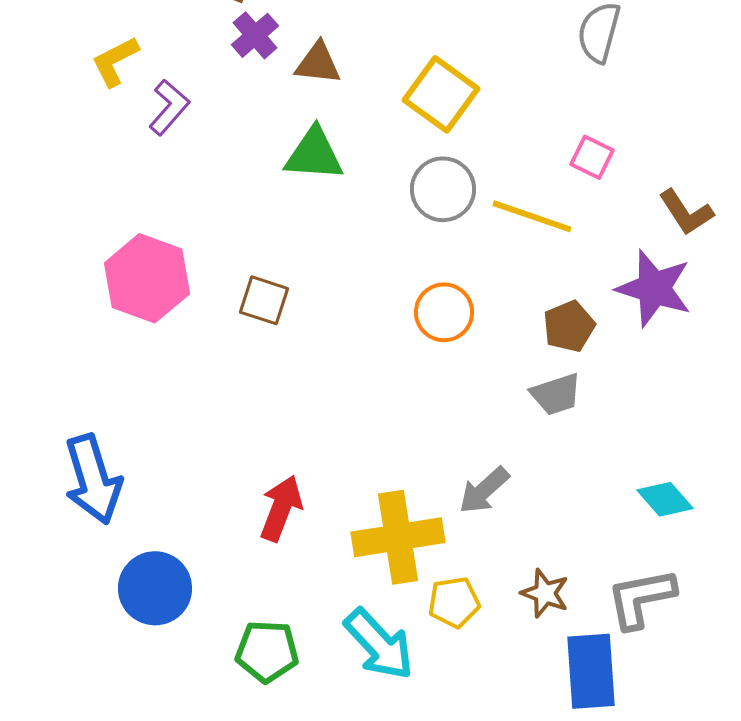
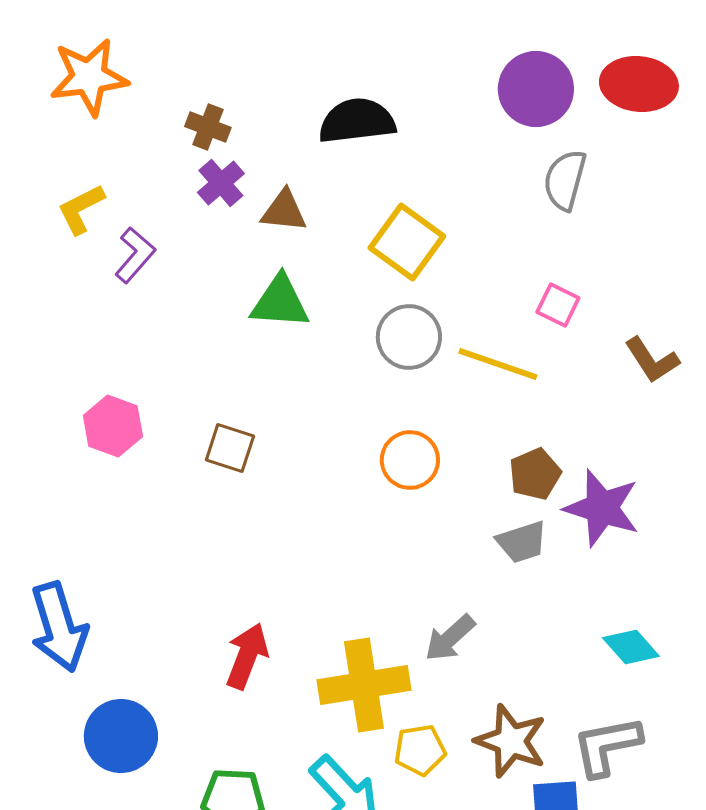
pink hexagon: (147, 278) -> (113, 426), size x0.7
purple star: (654, 288) -> (602, 508), moved
brown star: (545, 593) -> (511, 741), size x1.5

